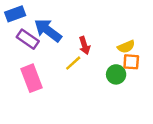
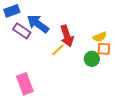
red arrow: (85, 45) -> (67, 36), size x1.5
pink rectangle: (32, 78) -> (25, 84), moved

